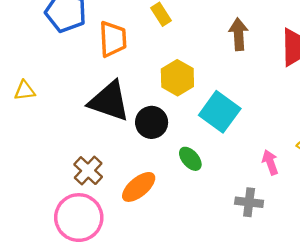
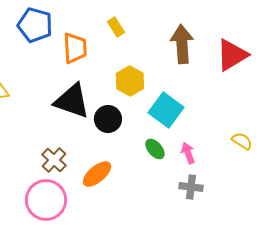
brown arrow: (239, 34) -> (182, 44), size x1.4
green ellipse: (190, 159) -> (155, 149), moved
pink arrow: (270, 162) -> (188, 153), moved

